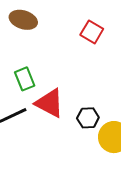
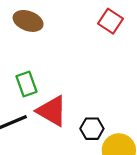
red square: (92, 32) -> (111, 21), moved

